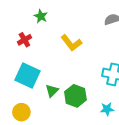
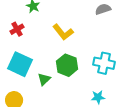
green hexagon: (75, 96) -> (67, 65), moved

